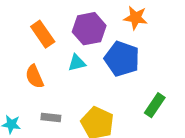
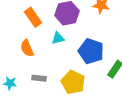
blue pentagon: (122, 59) -> (91, 51), moved

